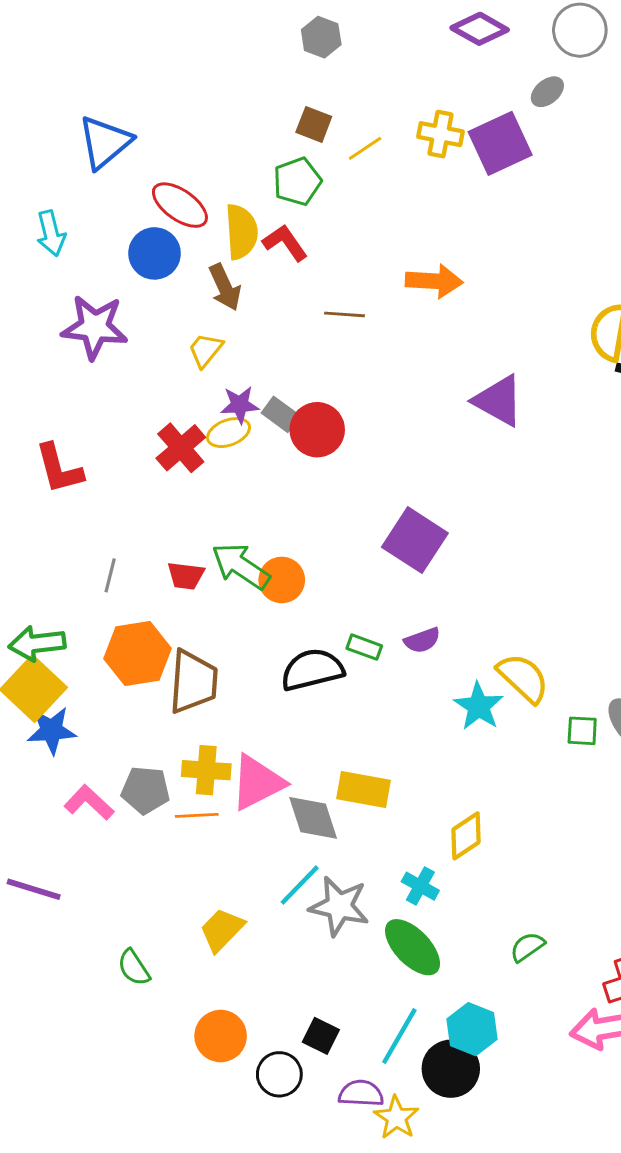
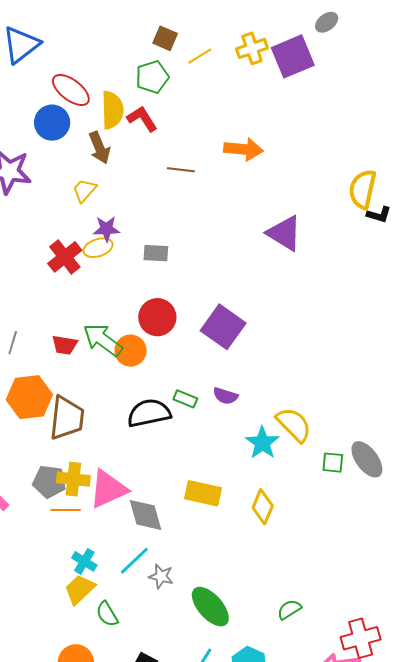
yellow cross: (440, 134) -> (252, 48), turned -32
gray rectangle: (281, 414) -> (156, 253), moved, turned -35
red circle: (317, 430) -> (157, 317), moved
purple semicircle: (422, 640) -> (225, 396), turned 35
gray pentagon: (145, 790) -> (49, 482), moved
yellow rectangle: (364, 790) -> (203, 493), moved
yellow diamond: (466, 836) -> (263, 507), moved, turned -36
cyan cross: (420, 886) -> (84, 561), moved
gray star: (339, 906) -> (161, 576), size x0.6
green semicircle: (134, 968) -> (107, 614), moved

